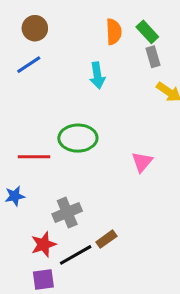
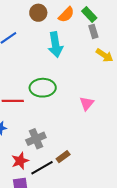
brown circle: (35, 28) -> (38, 13), moved
orange semicircle: (114, 32) -> (66, 15), turned 48
cyan arrow: (97, 75) -> (55, 45), size x1.4

